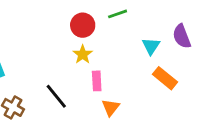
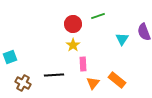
orange rectangle: (165, 78) -> (117, 80), moved
black line: (56, 96) -> (54, 75), turned -54

